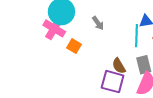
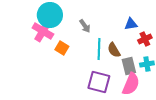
cyan line: (137, 36) -> (99, 49), moved
brown semicircle: (119, 66) -> (114, 50), moved

